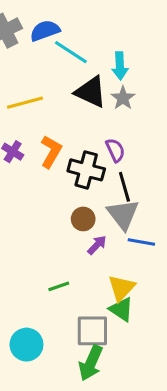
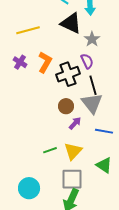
gray star: (123, 98) -> (92, 39), moved
black cross: (86, 170) -> (68, 74), turned -35
blue line: (141, 242) -> (104, 131), moved
yellow triangle: (121, 288) -> (73, 151), moved
green triangle: (121, 309) -> (104, 165), moved

